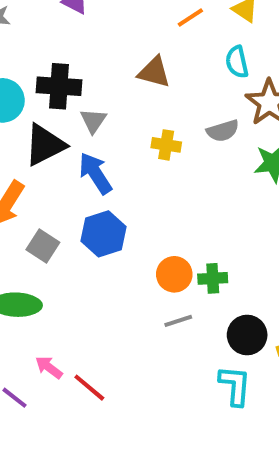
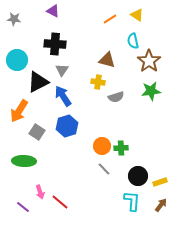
brown triangle: (154, 72) -> (107, 60), moved
black cross: (59, 86) -> (55, 44), moved
gray semicircle: (223, 131) -> (116, 97), moved
gray line: (178, 321) -> (104, 169), turned 64
pink arrow: (49, 367) -> (40, 192), turned -144

